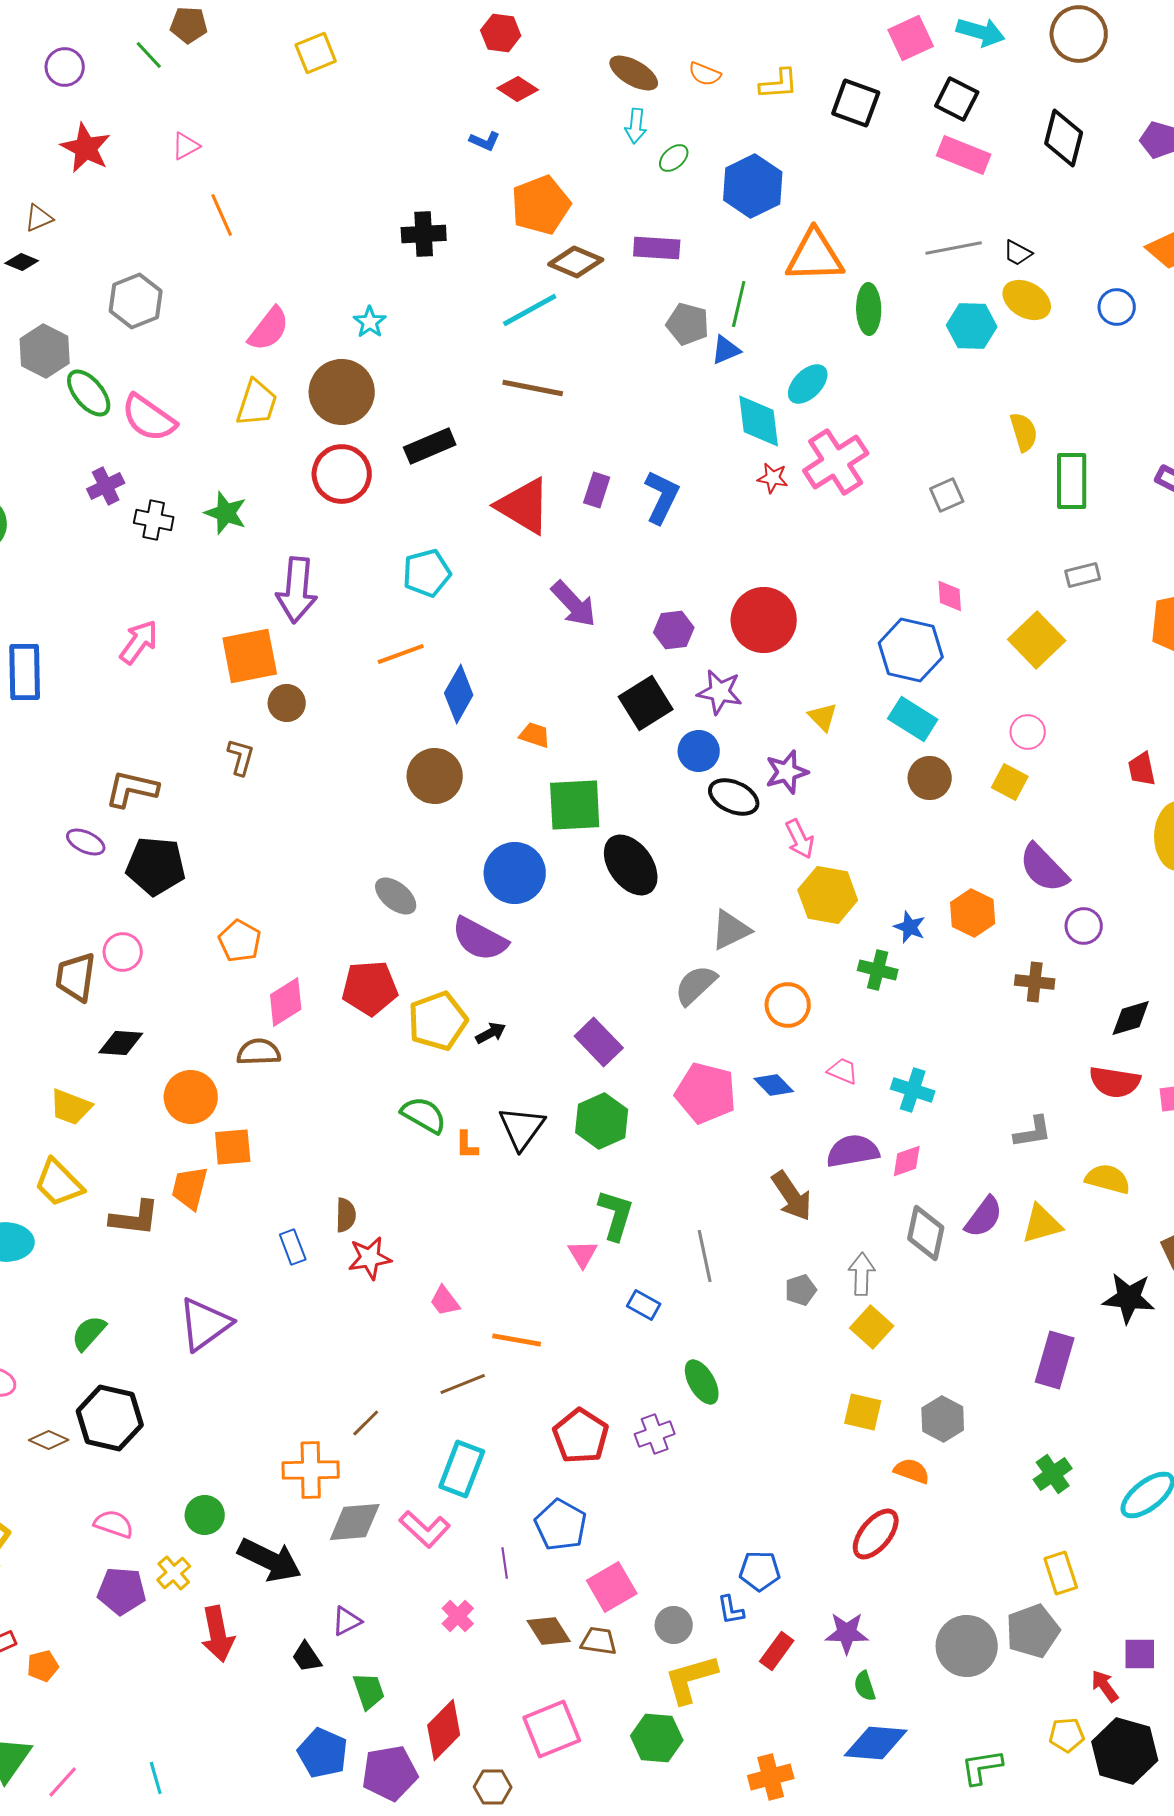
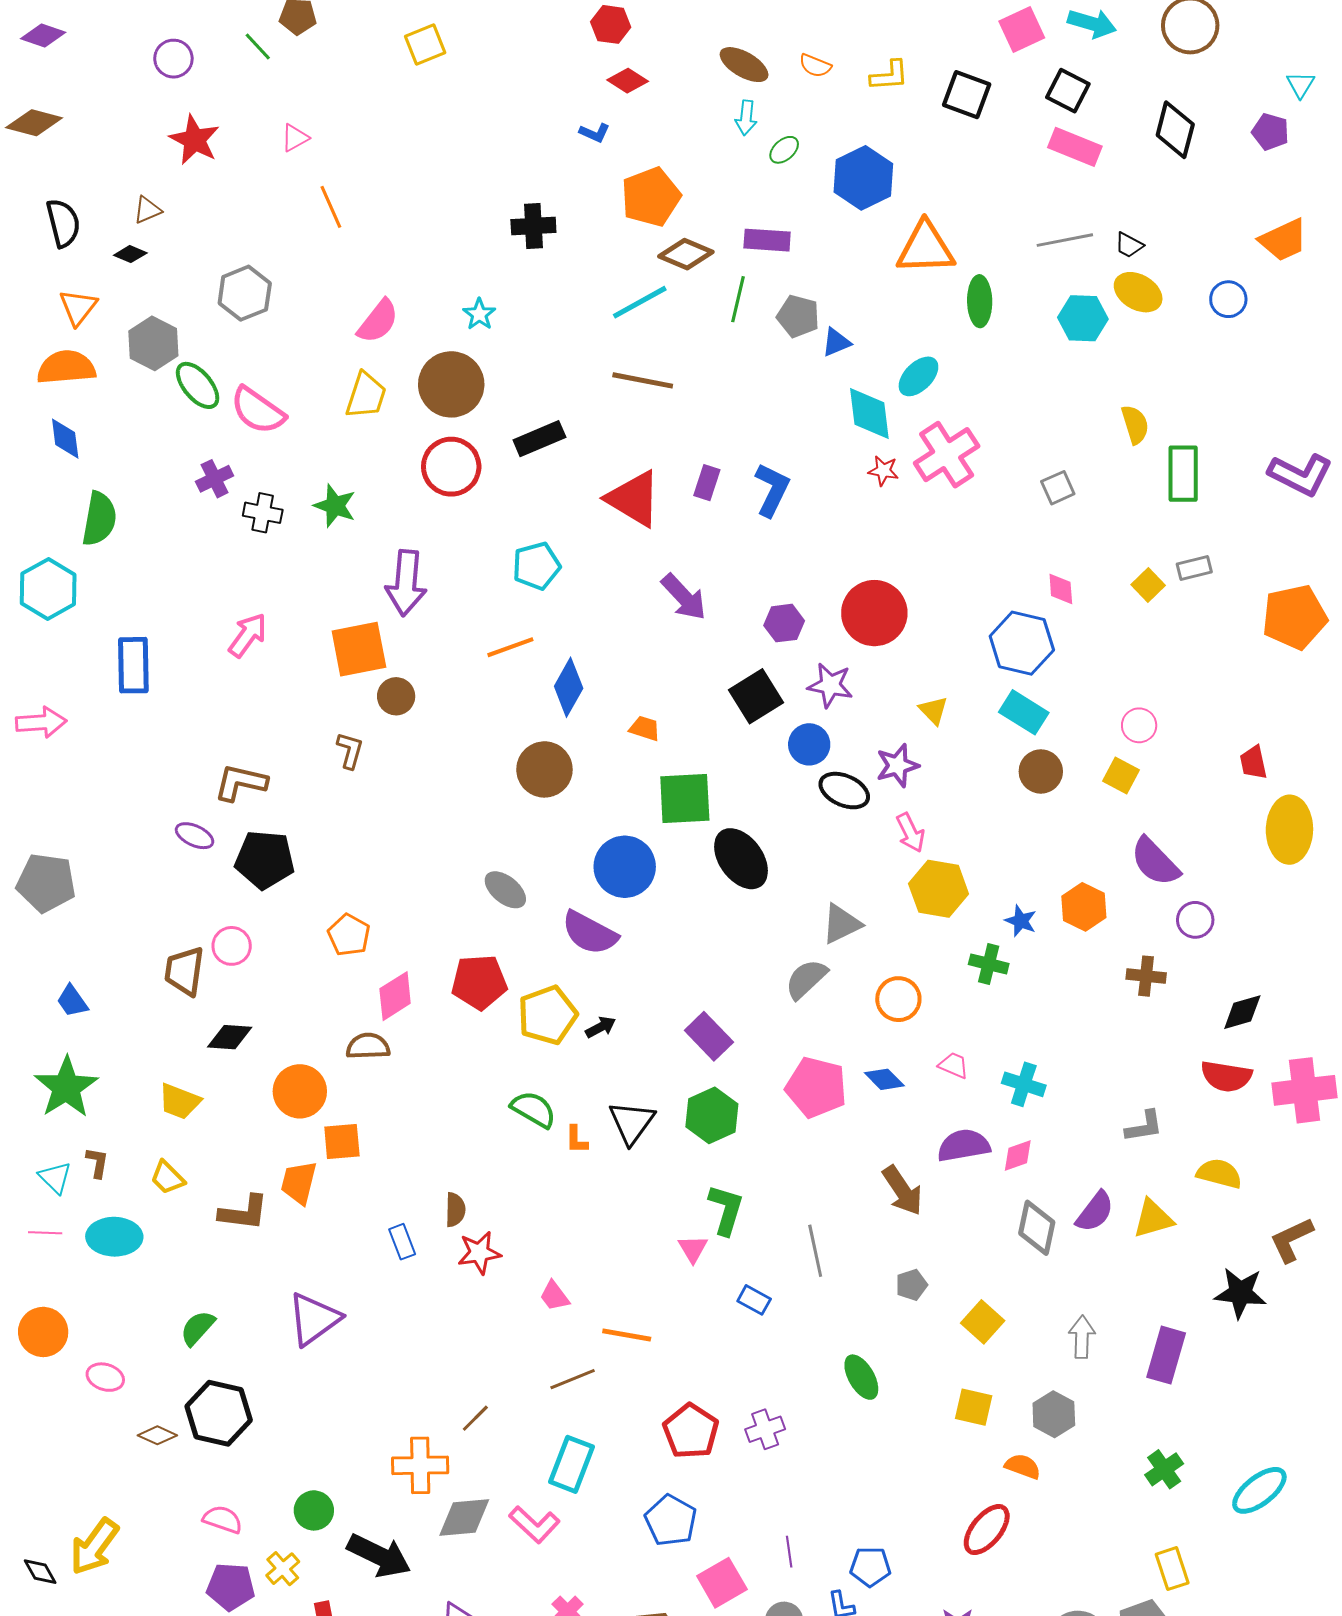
green line: (739, 304) -> (738, 299), moved
yellow square: (1037, 640) -> (1148, 585), moved, size x0.6
yellow trapezoid: (59, 1183) -> (167, 1178), size x0.7
gray arrow: (862, 1274) -> (1082, 1337), moved
green ellipse: (702, 1382) -> (861, 1377), moved
purple line: (505, 1563) -> (789, 1552), moved

